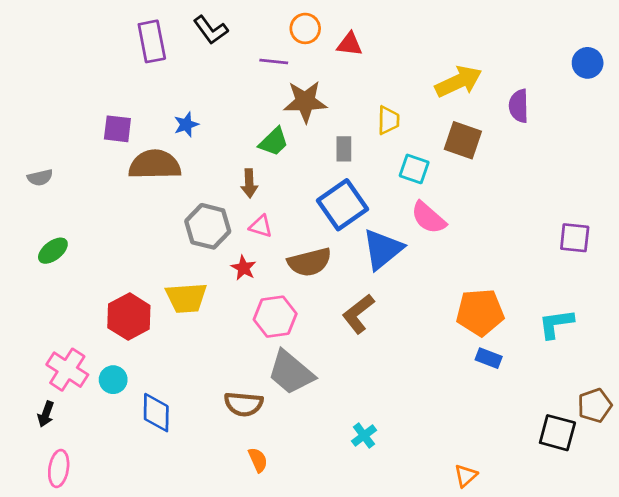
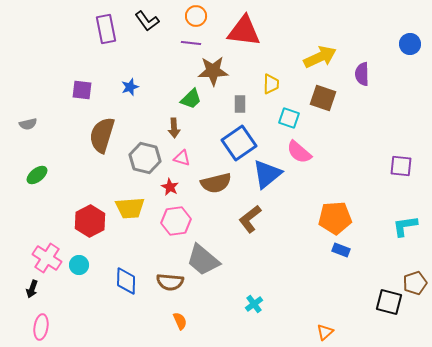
orange circle: (305, 28) -> (196, 16), moved
red triangle: (350, 44) -> (244, 31), size x1.8
brown semicircle: (155, 165) -> (102, 135), moved, turned -72
pink hexagon: (275, 317) -> (176, 221), moved
cyan L-shape: (556, 324) -> (405, 226), moved
blue diamond: (156, 413) -> (126, 281), moved

